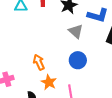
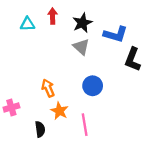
gray triangle: (76, 31) -> (81, 47), moved

